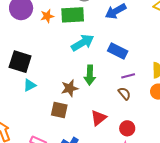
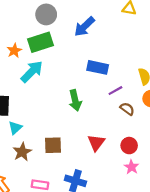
cyan arrow: (83, 43) -> (32, 71), moved
brown star: (70, 88) -> (22, 152), moved
brown semicircle: (124, 94) -> (127, 109), moved

